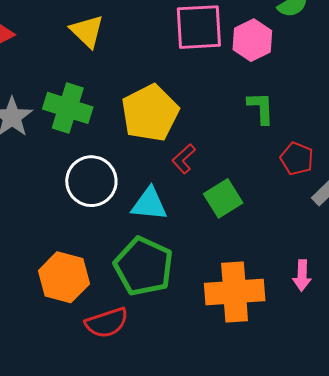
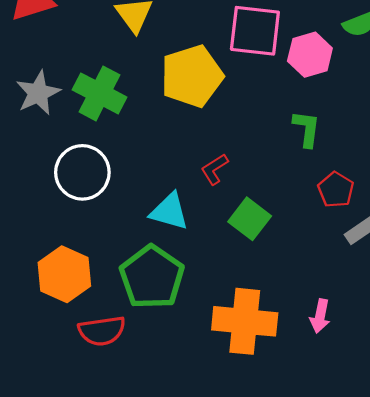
yellow pentagon: (150, 113) -> (192, 76), moved
white circle: (91, 181) -> (82, 172), moved
green square: (223, 198) -> (250, 219), turned -30

